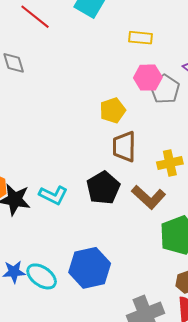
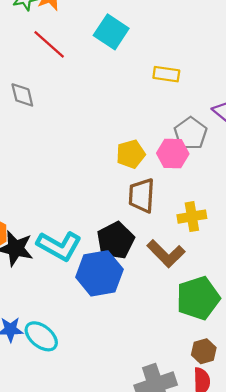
pink hexagon: (148, 78) -> (173, 153), moved
cyan L-shape: (53, 195) -> (59, 246), size x1.4
blue hexagon: (90, 268) -> (99, 273), moved

